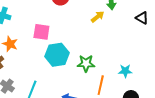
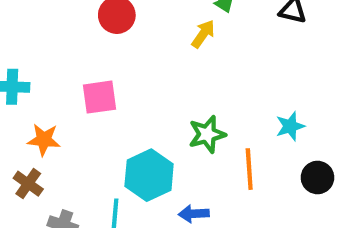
cyan hexagon: (57, 55) -> (149, 175), moved

